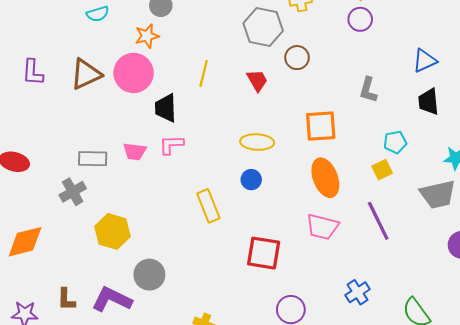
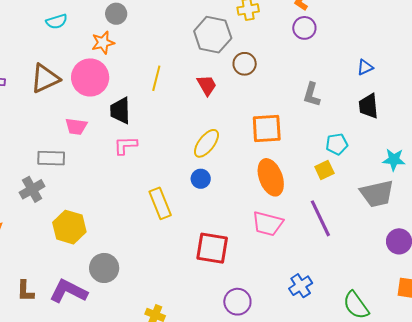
blue triangle: (425, 61) -> (365, 67), size x0.7
yellow ellipse: (257, 142) -> (206, 143), turned -56
pink trapezoid: (135, 151) -> (76, 126), moved

